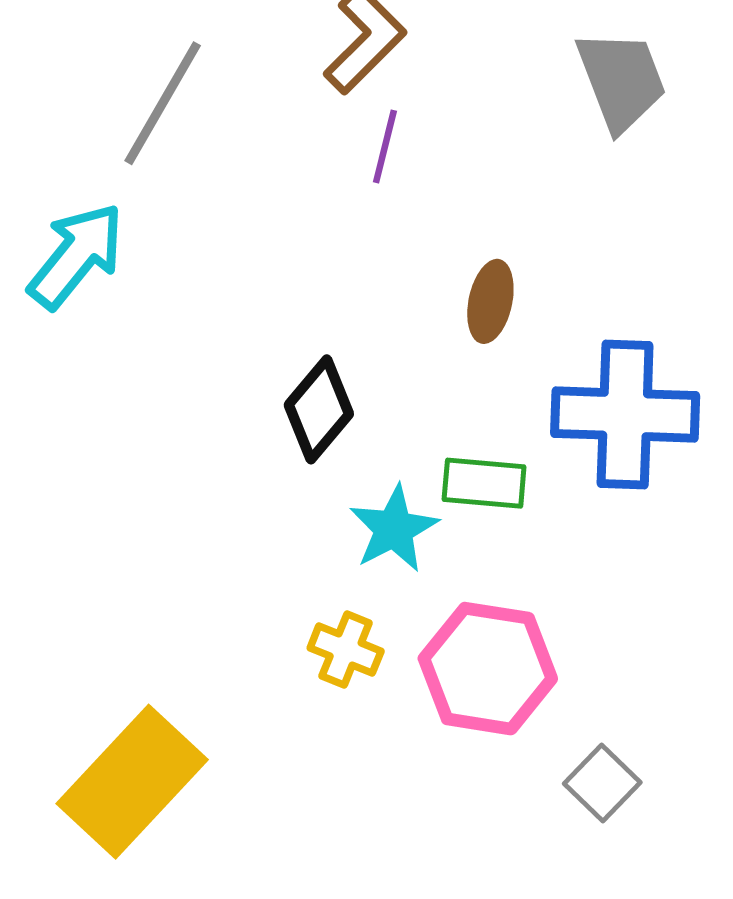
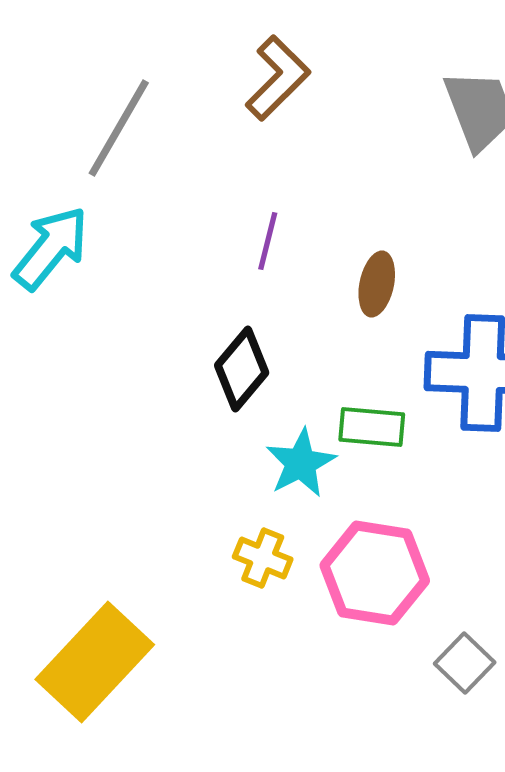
purple line: (385, 146) -> (268, 241), moved

